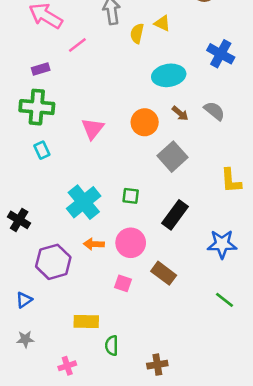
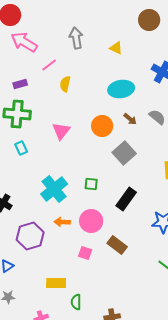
yellow semicircle: (137, 33) -> (65, 84), moved

